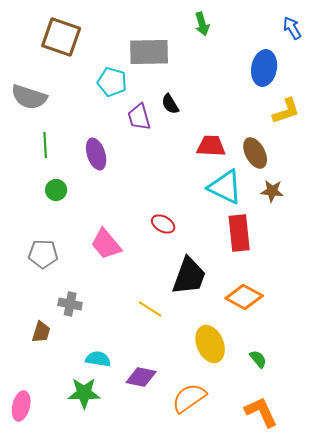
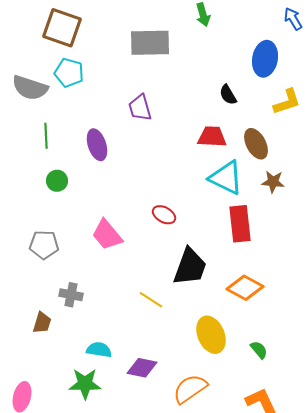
cyan pentagon: (112, 82) -> (69, 73), moved
black semicircle: (170, 104) -> (228, 95), moved

